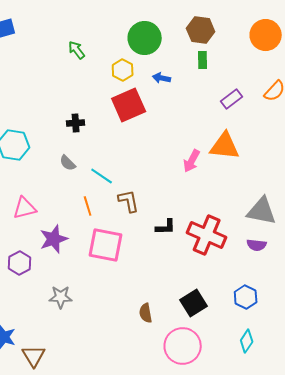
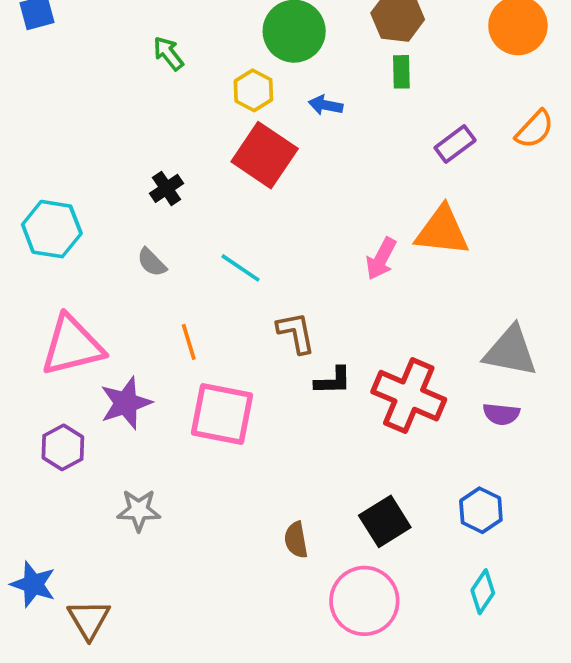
red square: (129, 105) -> (265, 155), turned -32
black cross: (76, 123) -> (166, 188), turned -30
cyan line: (102, 176) -> (240, 268), moved
brown L-shape: (129, 201) -> (296, 333), moved
pink triangle: (25, 208) -> (72, 346), size x1.5

